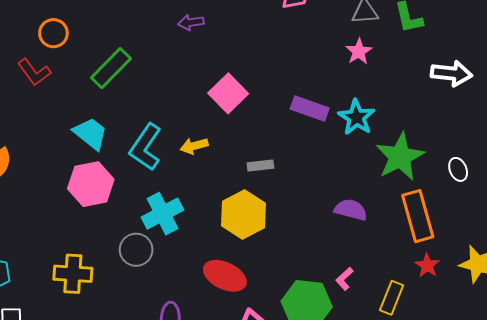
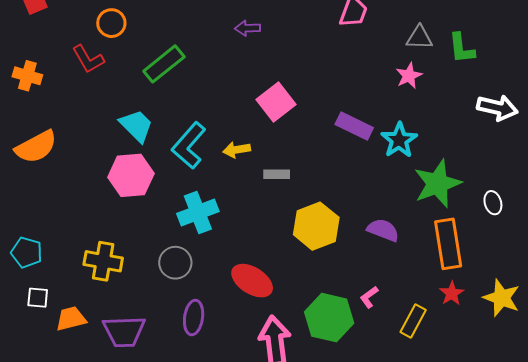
gray rectangle: (260, 165) -> (277, 174), moved
yellow hexagon: (244, 215) -> (316, 226), moved
gray circle: (136, 250) -> (175, 263), moved

